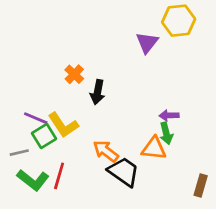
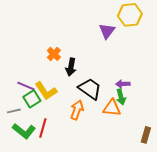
orange arrow: (106, 151) -> (77, 110), turned 72
black trapezoid: (124, 172) -> (90, 89), moved

